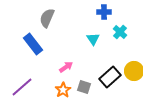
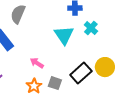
cyan triangle: (93, 39) -> (64, 35), size x1.5
pink arrow: (66, 67) -> (37, 63), turned -112

